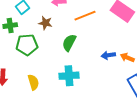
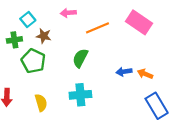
brown star: (45, 23) -> (44, 36), moved
green pentagon: (27, 45) -> (33, 61), turned 30

